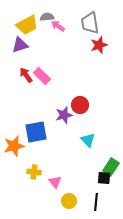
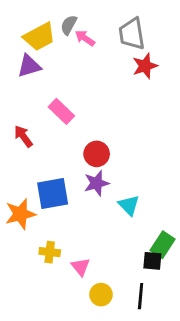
gray semicircle: (47, 17) -> (69, 25), turned -56
red arrow: (26, 75) -> (23, 136), moved
red circle: (80, 105) -> (97, 154), moved
purple star: (64, 115) -> (97, 183), moved

